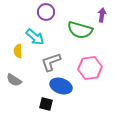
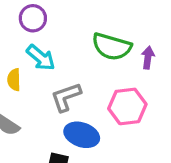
purple circle: (46, 12) -> (33, 18), moved
purple arrow: (102, 15) -> (148, 58), moved

